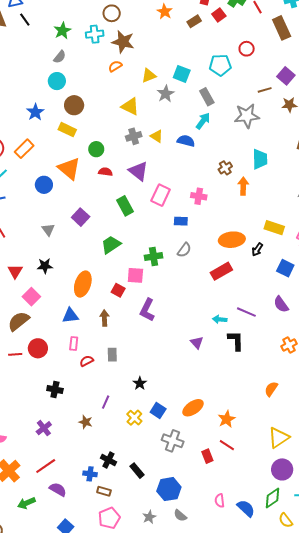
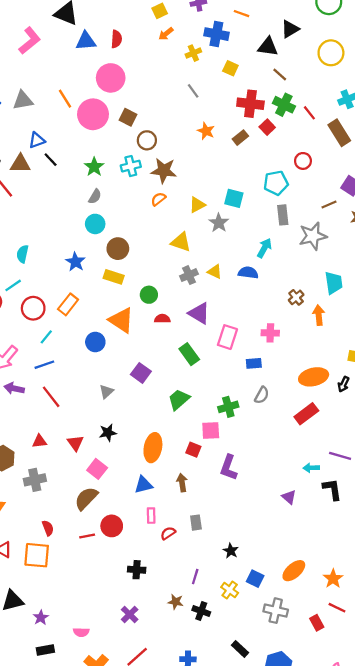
gray rectangle: (207, 97) -> (283, 215), moved, turned 30
gray triangle: (48, 230) -> (106, 392), turned 32
black cross: (108, 460) -> (201, 611), moved

